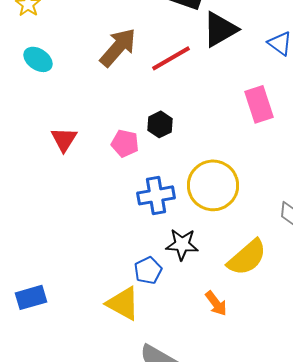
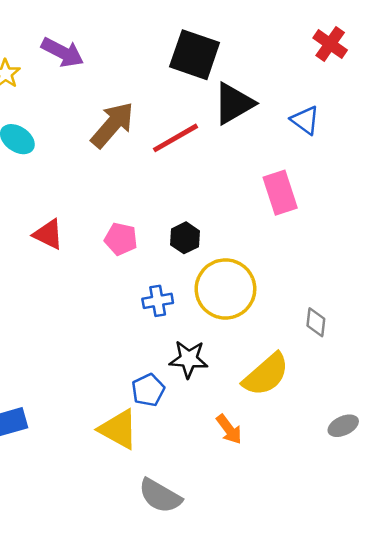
black hexagon: (160, 124) -> (185, 238), moved
red triangle: (64, 139) -> (48, 234), turned -36
blue cross: (156, 195) -> (158, 301), size x0.7

